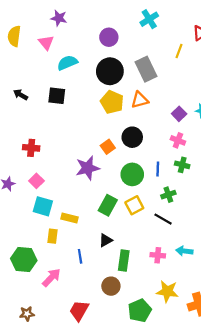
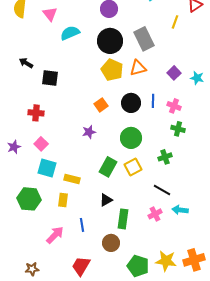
black square: (57, 96) -> (50, 78), moved
purple square: (179, 114) -> (174, 73), moved
orange square: (108, 147) -> (101, 105), moved
purple star: (88, 168) -> (89, 132), size x0.6
blue line: (158, 169) -> (153, 101), moved
black line: (163, 219) -> (162, 190), moved
yellow rectangle: (52, 236) -> (63, 200), moved
pink cross: (158, 255) -> (155, 214), turned -32
blue line: (80, 256) -> (82, 225), moved
green hexagon: (24, 259) -> (29, 199), moved
yellow star: (167, 291) -> (166, 261), moved
green pentagon: (140, 311) -> (138, 266), turned -30

